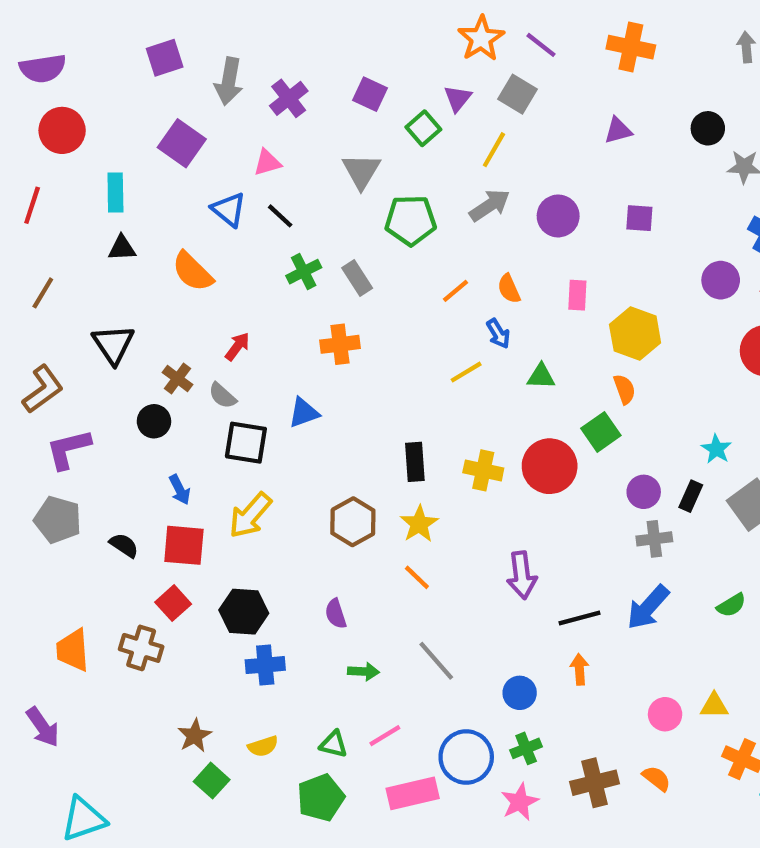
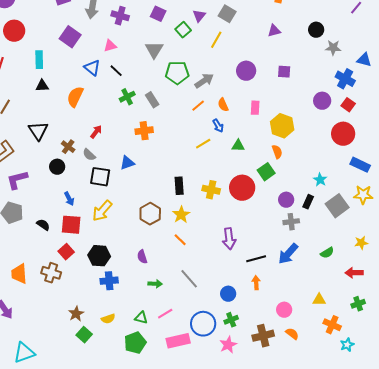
purple cross: (289, 98) -> (120, 16), turned -36
gray arrow: (490, 205) -> (204, 81), moved
orange semicircle: (192, 272) -> (75, 97), turned 70
pink circle: (665, 714) -> (284, 310), moved

